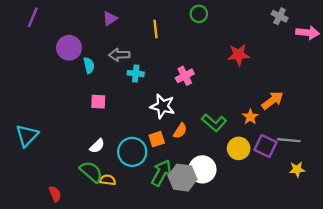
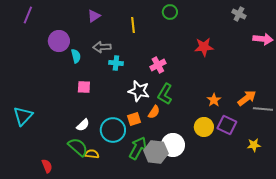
pink arrow: (308, 33) -> (263, 39), moved
orange arrow: (273, 100) -> (247, 98), moved
green L-shape: (214, 123) -> (165, 94), moved, turned 80
gray line: (289, 140) -> (263, 109), moved

